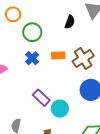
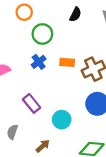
black semicircle: (70, 22) -> (75, 14), moved
purple rectangle: (41, 98) -> (32, 103), moved

